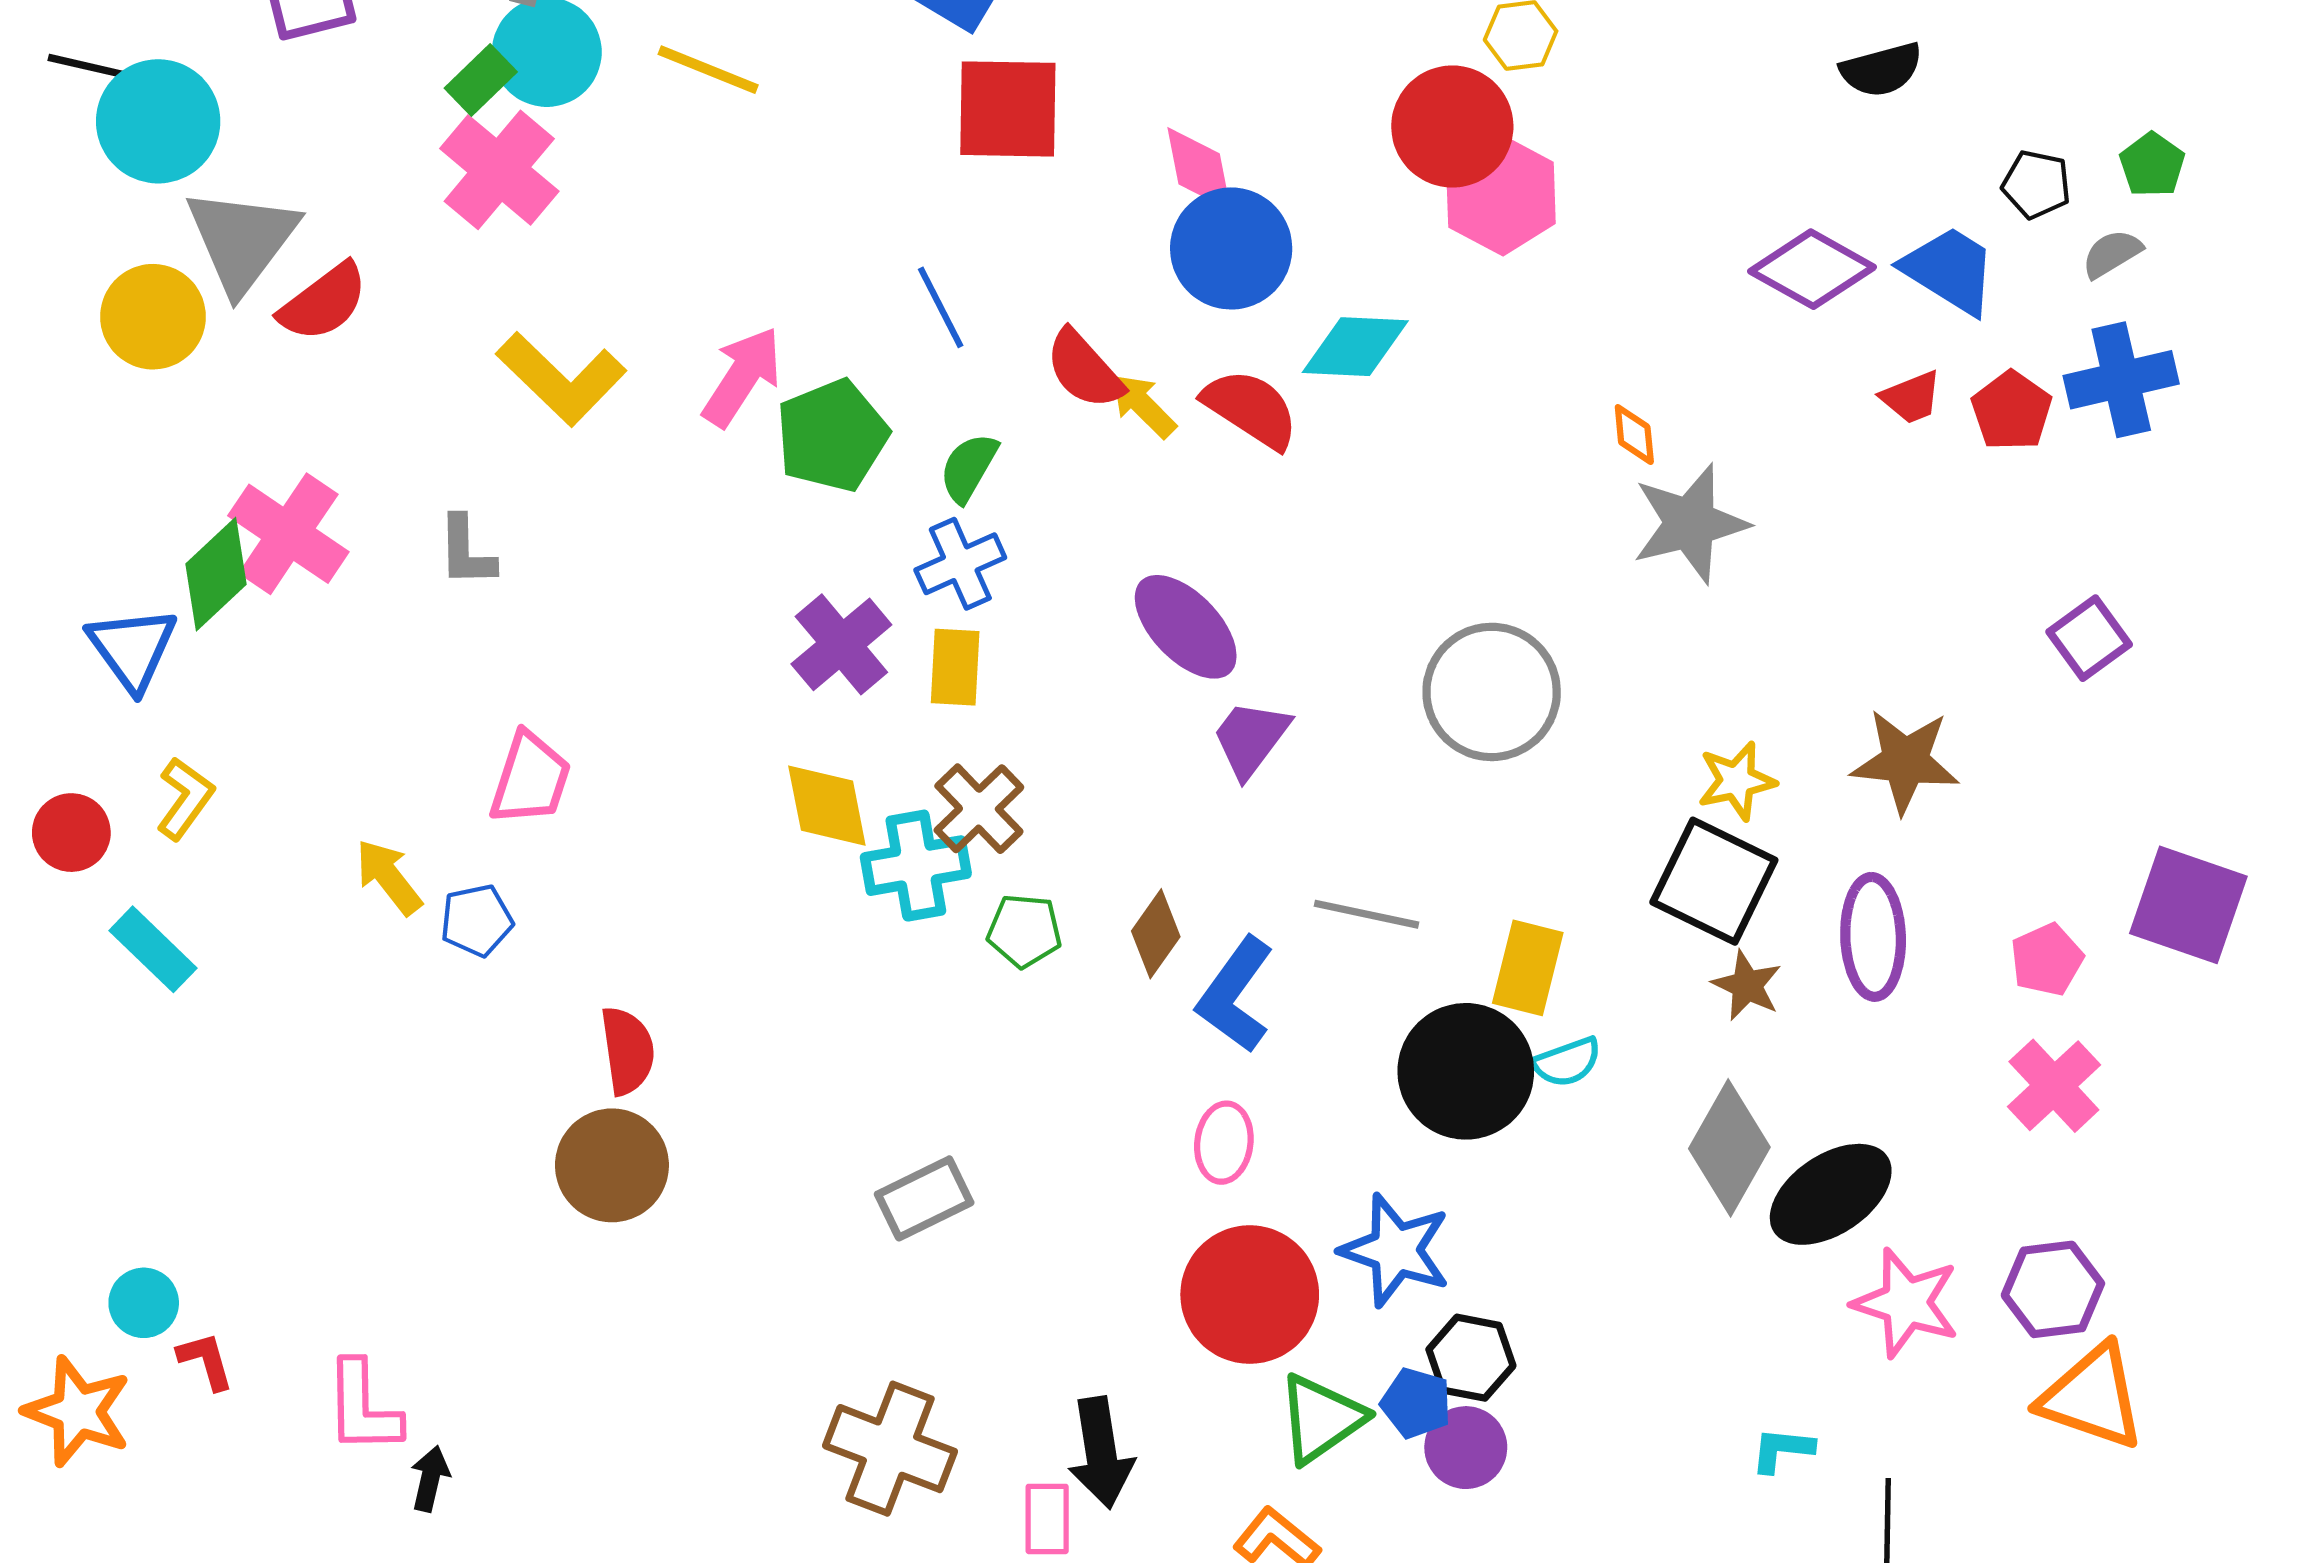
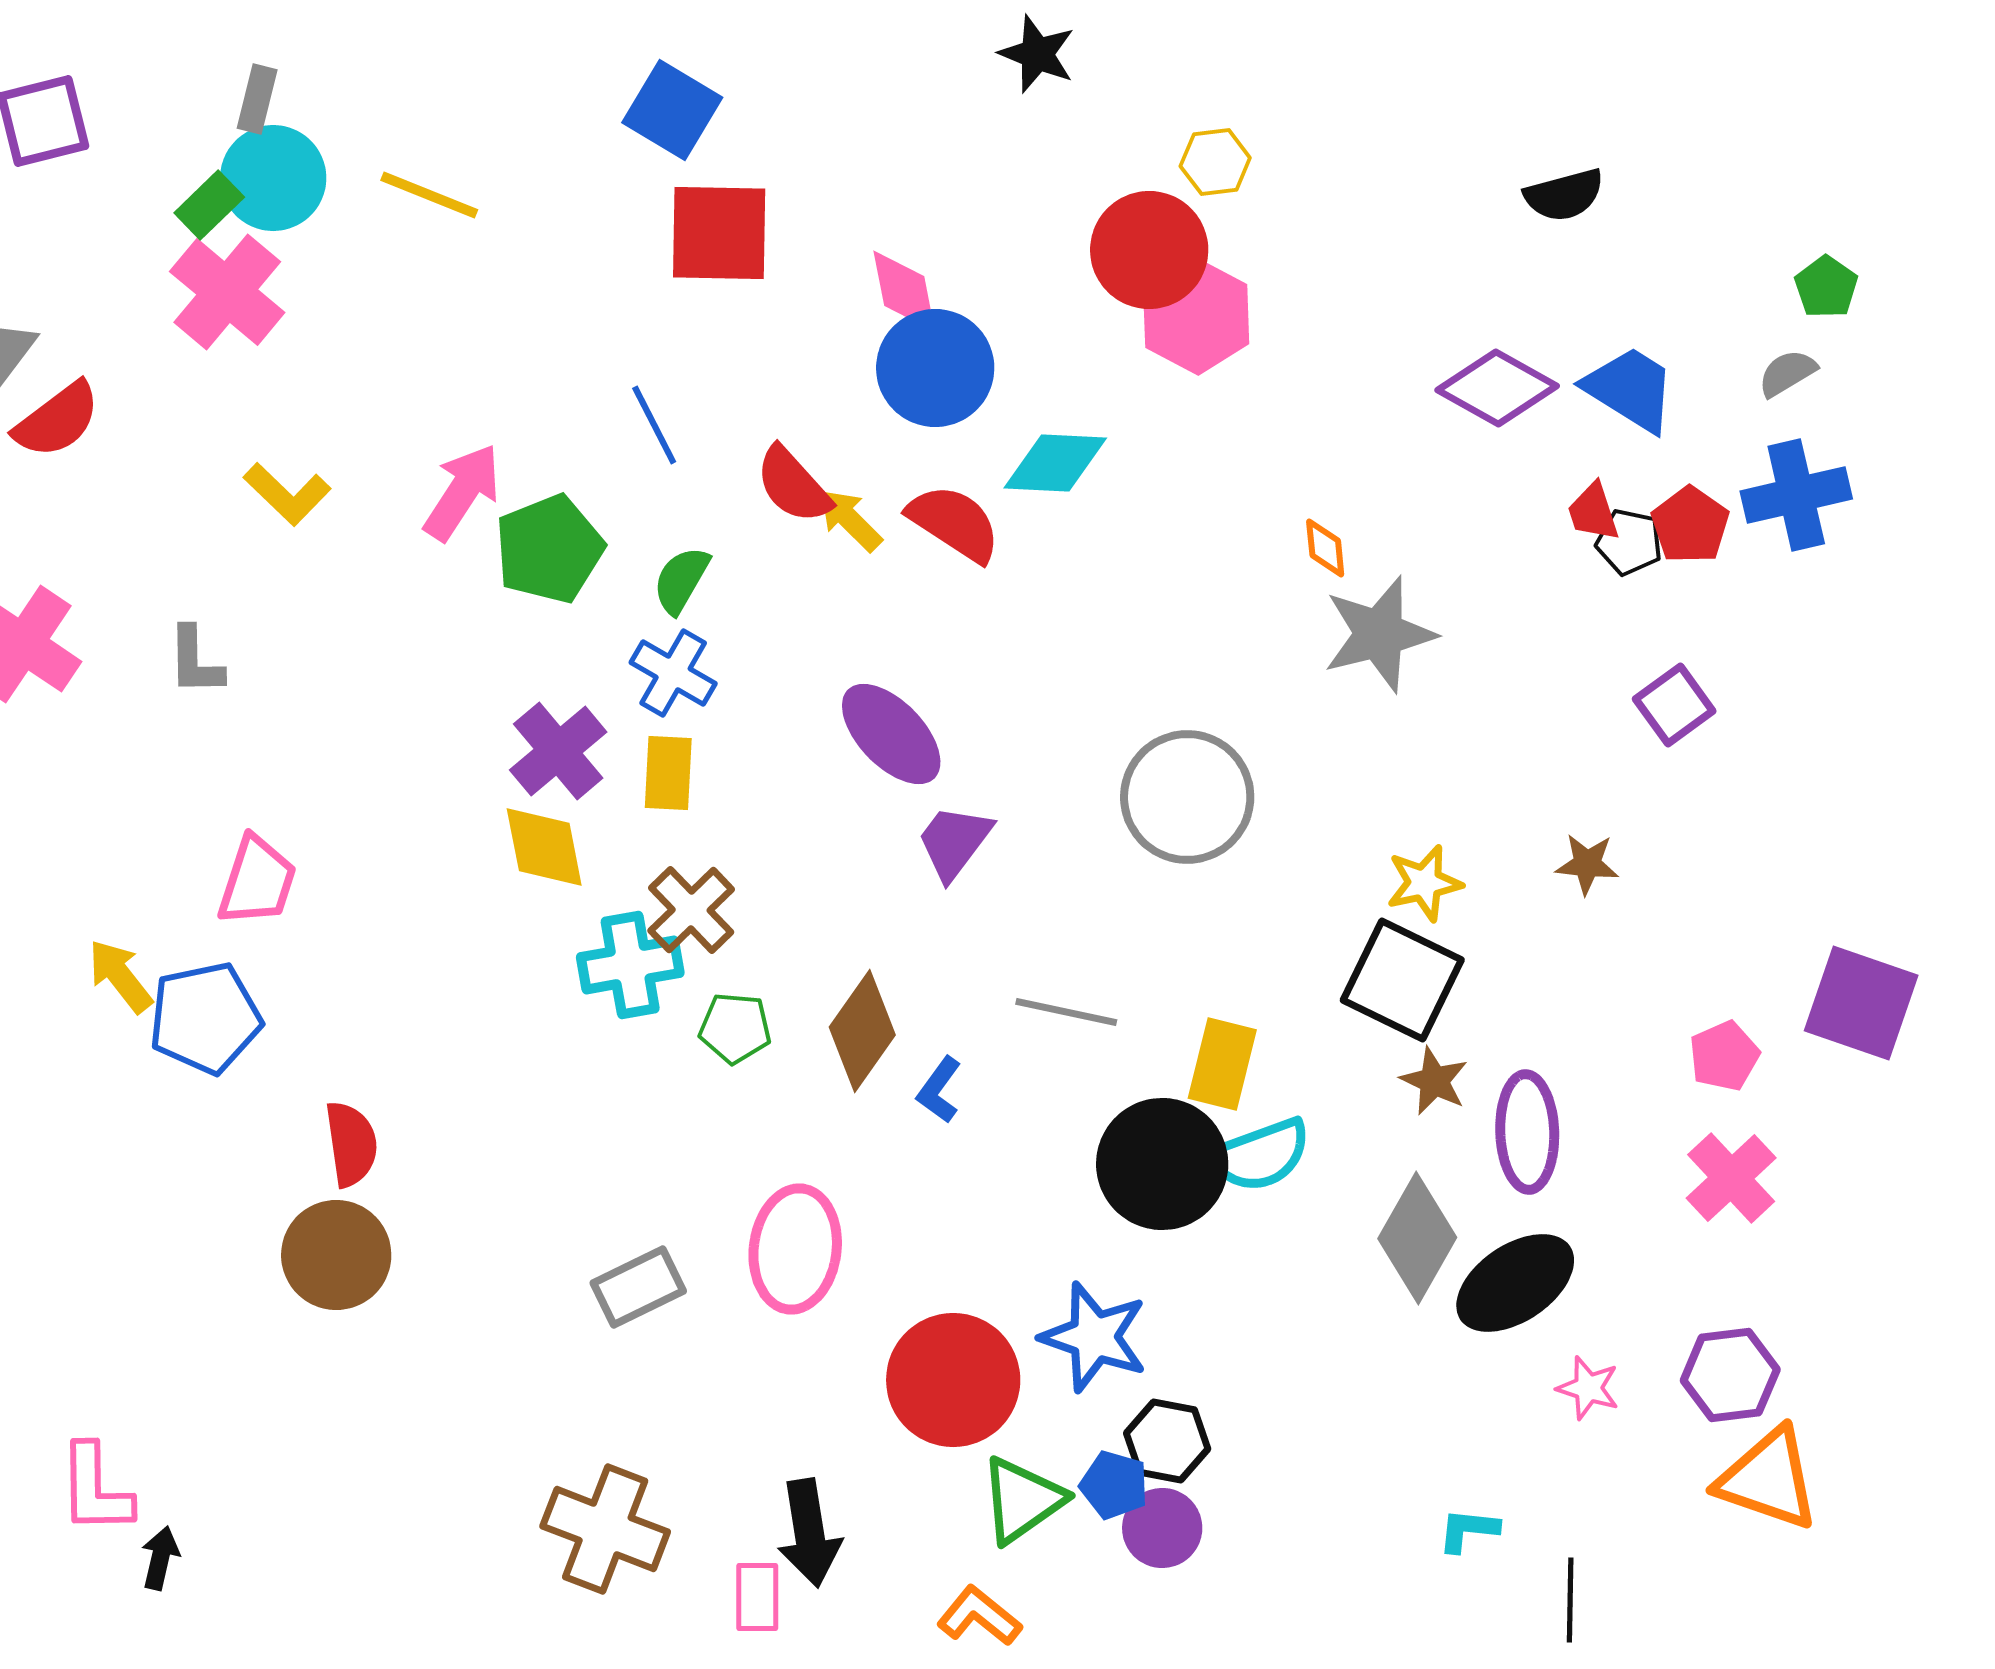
black pentagon: (2036, 184) -> (1629, 542), moved
yellow L-shape: (561, 379) -> (287, 494), size x0.7
red trapezoid: (1911, 397) -> (1593, 512), turned 94
blue cross: (960, 564) -> (673, 673), turned -36
purple square: (2089, 638) -> (1674, 705), moved
brown star: (1905, 761) -> (1587, 864), size x0.6
yellow diamond: (827, 806) -> (544, 847), moved
blue pentagon: (477, 920) -> (205, 1018), size x1.6
brown diamond: (1156, 934) -> (862, 1031), size x1.4
purple ellipse: (1873, 937) -> (1527, 1132), moved
blue L-shape: (1235, 995) -> (939, 1090), size x0.6
cyan semicircle: (1567, 1062) -> (1260, 1155), size x1.5
pink ellipse: (1224, 1143) -> (795, 1249), moved, size x1.6
pink star: (1906, 1303) -> (1588, 1388), size x0.6

